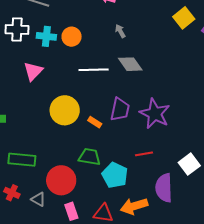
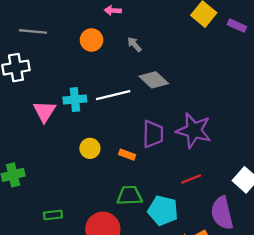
cyan cross: (46, 36) -> (75, 100), moved
orange circle: (72, 37) -> (92, 40), moved
yellow circle: (65, 110) -> (90, 148), size x0.6
green rectangle: (22, 160) -> (53, 215), size x0.6

